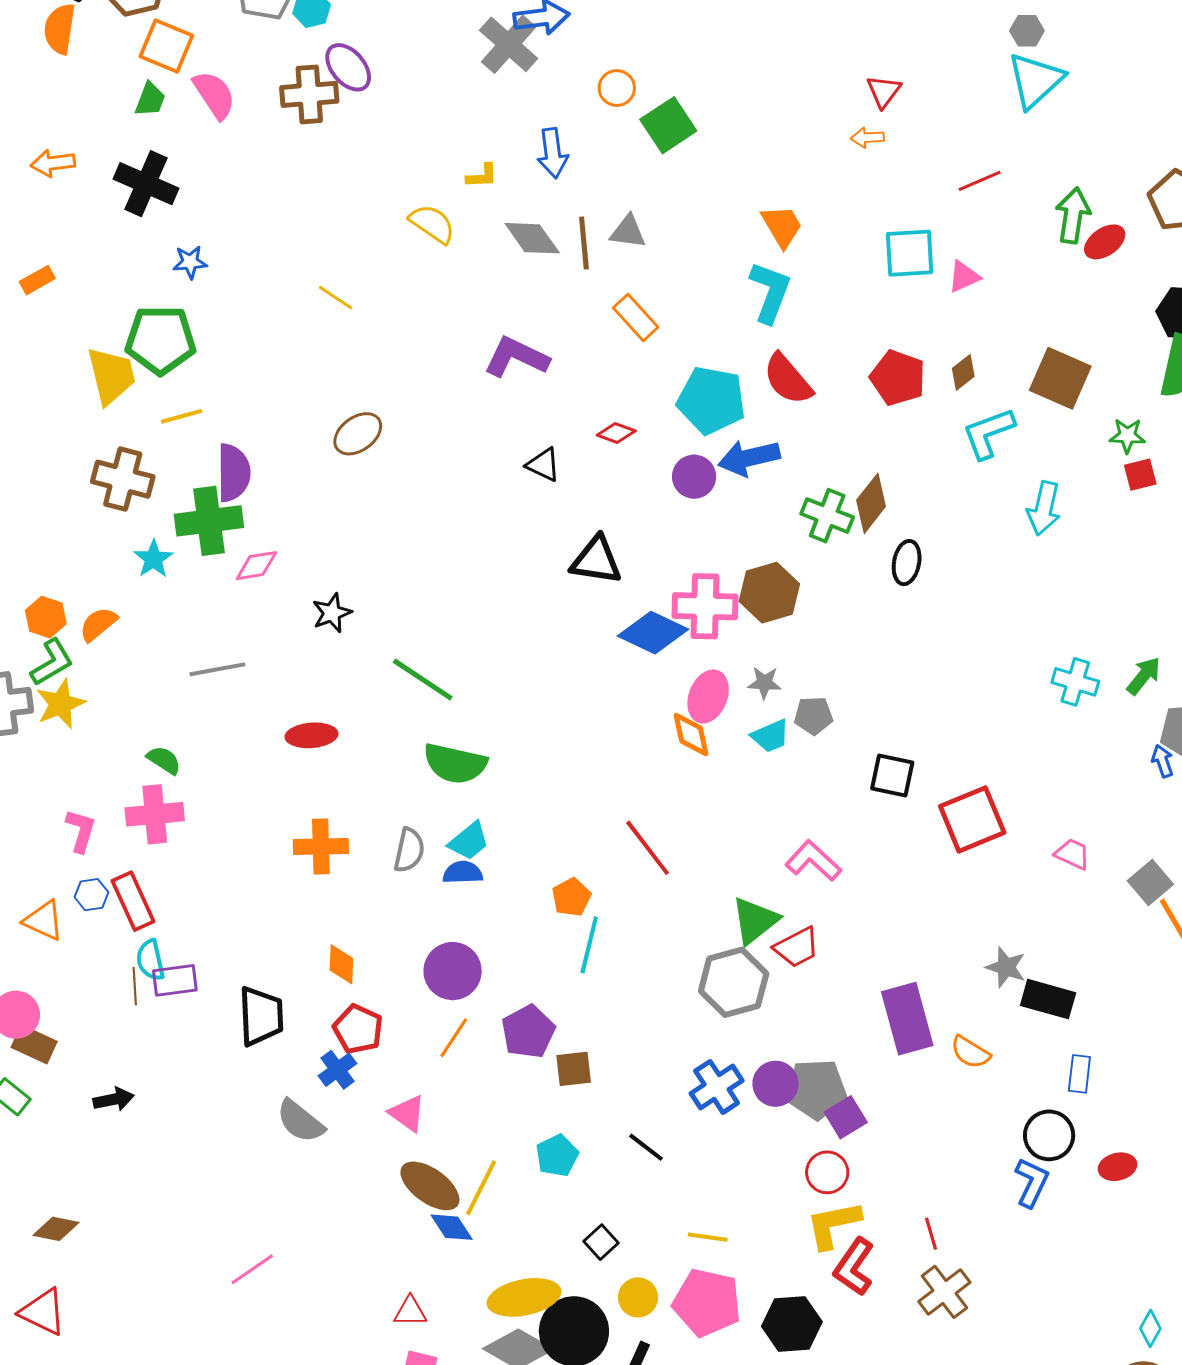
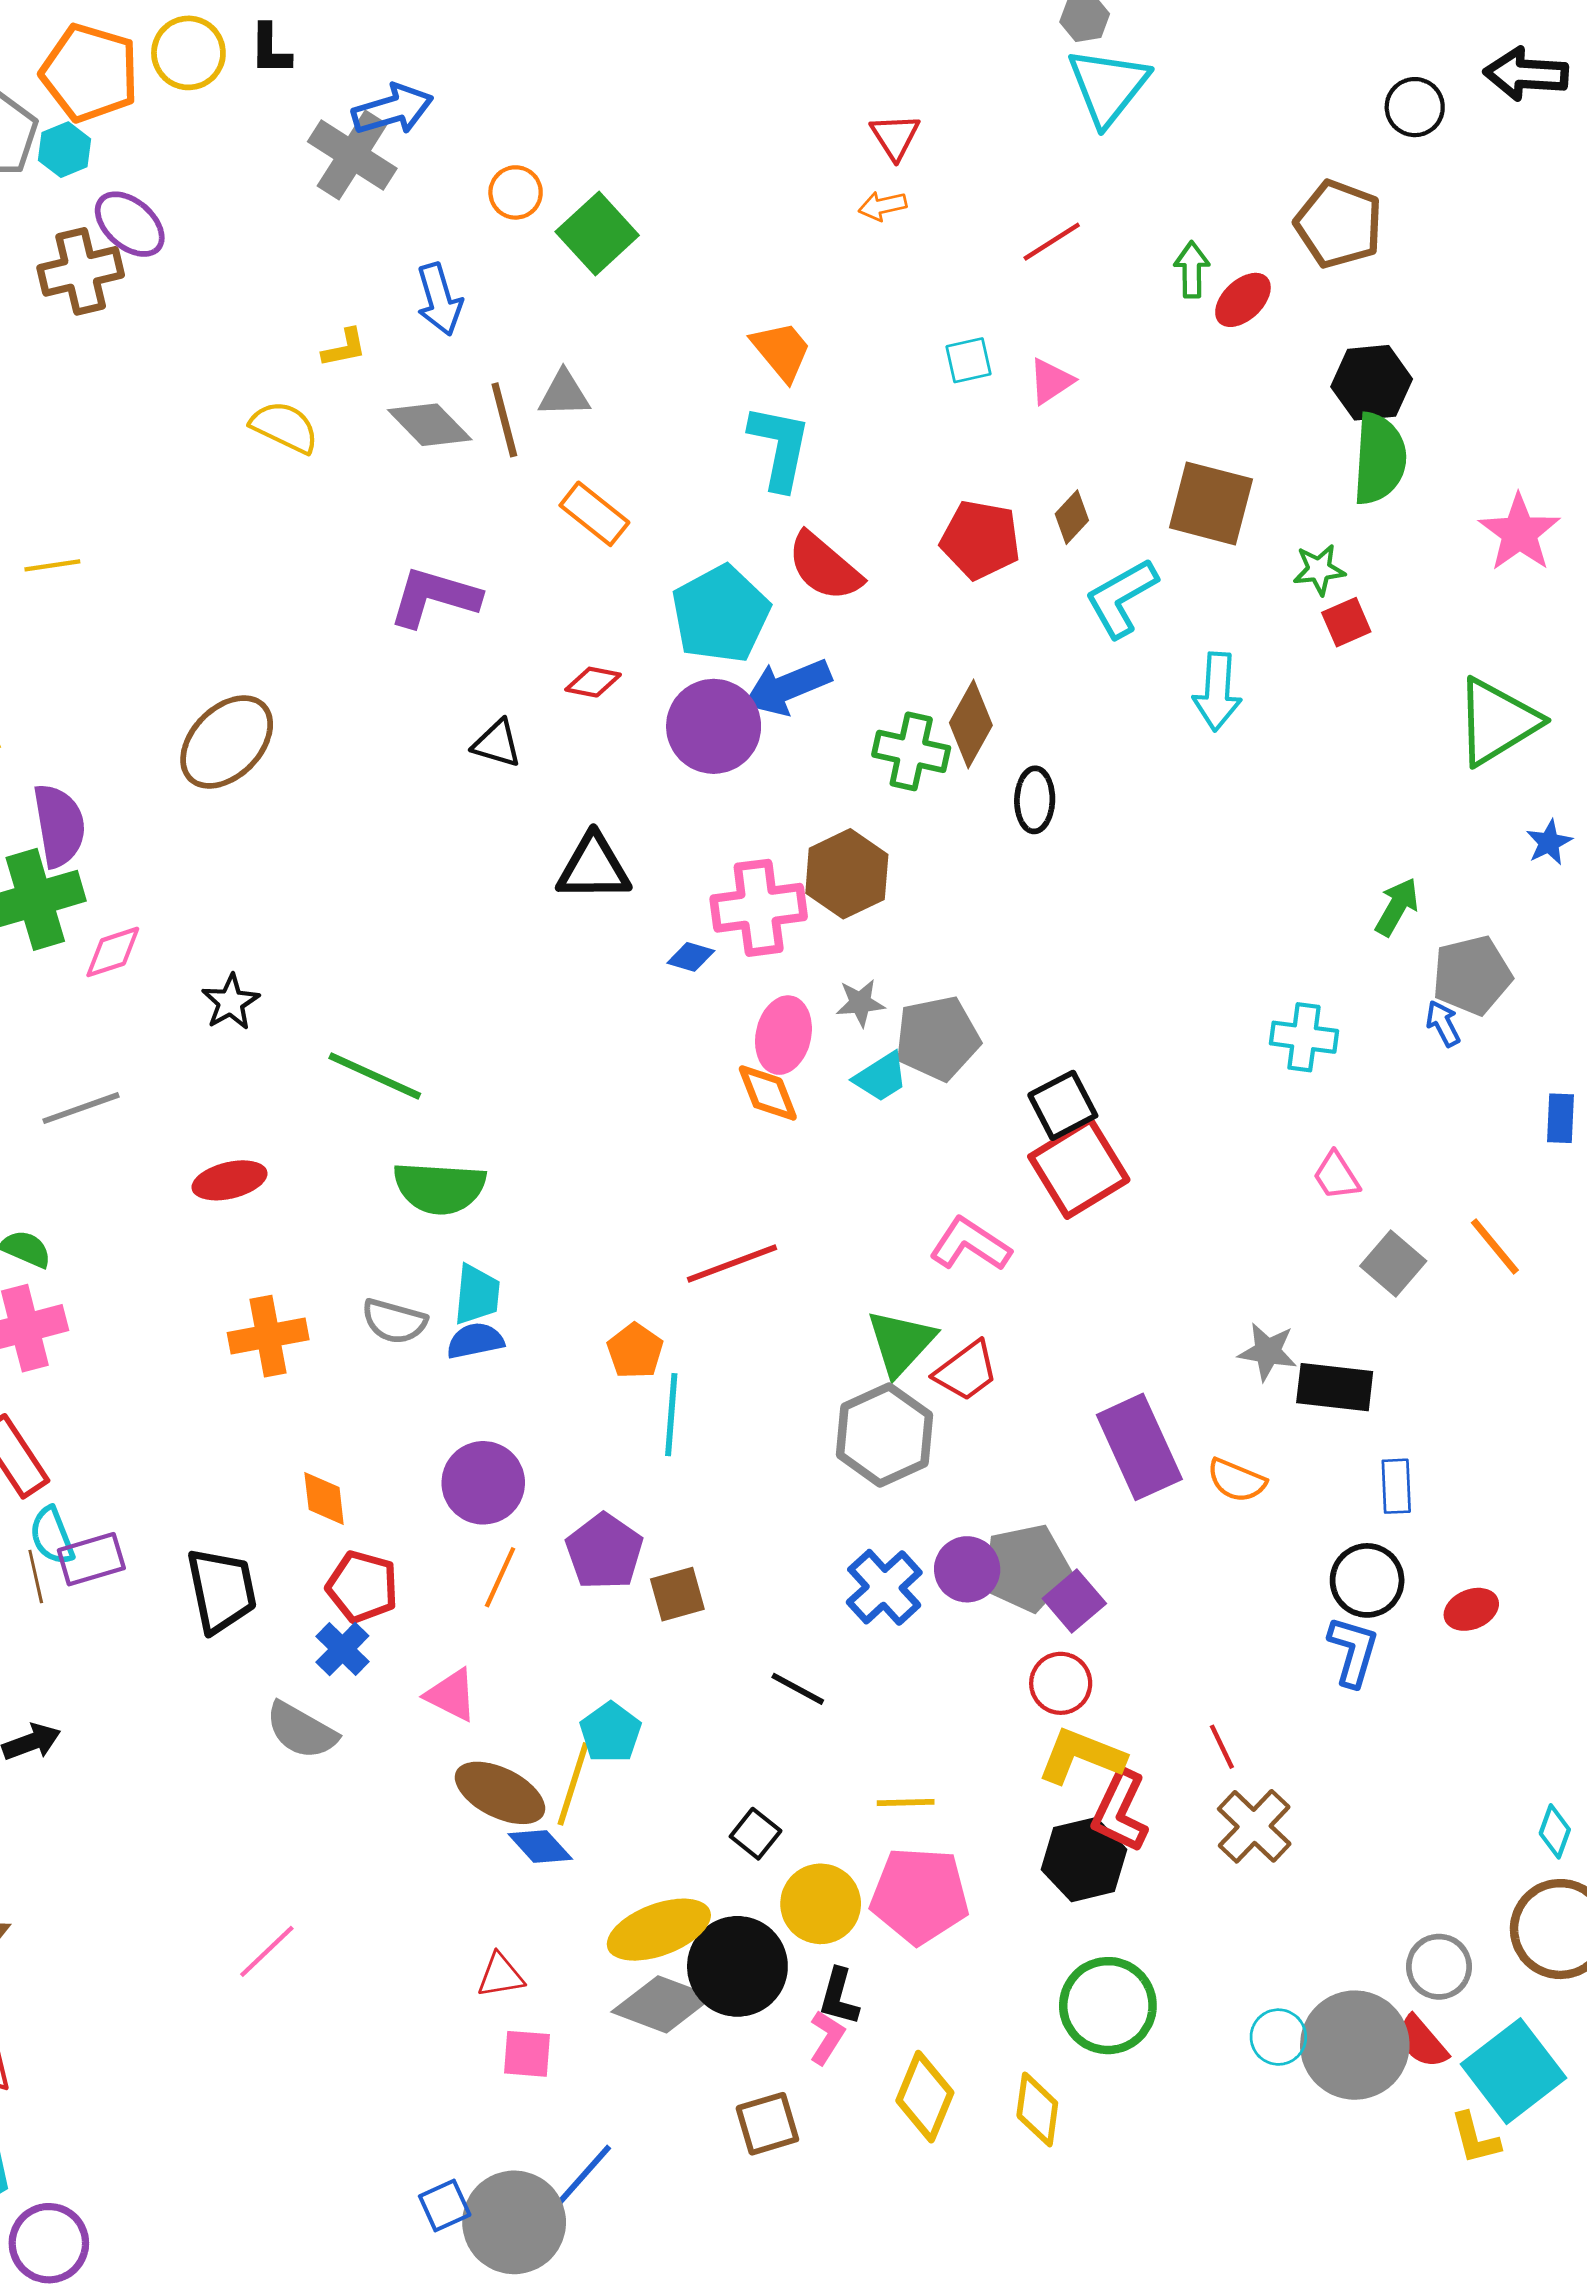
green arrow: (1073, 215) -> (1192, 270), size x0.7
cyan square: (910, 253) -> (969, 360), size x0.6
yellow line: (336, 298) -> (52, 565), moved, turned -33
cyan pentagon: (711, 400) -> (721, 614), turned -30
brown ellipse: (358, 434) -> (227, 742), size x1.4
purple circle: (694, 477) -> (714, 726), size x1.5
blue diamond: (653, 633) -> (691, 957), size x0.5
cyan cross: (1075, 682) -> (1304, 1037), moved
gray pentagon: (814, 716) -> (937, 1038), size x1.5
black square: (892, 775) -> (1063, 1105), turned -30
red square: (972, 819) -> (1079, 1168), moved
cyan trapezoid: (469, 841) -> (477, 1295), turned -36
red line: (648, 848) -> (732, 1264), turned -64
gray semicircle: (409, 850) -> (394, 1321), turned 102
pink trapezoid: (1072, 854) -> (1336, 1176), turned -138
gray square: (1150, 883) -> (1393, 1263), moved
cyan pentagon: (557, 1155) -> (611, 1732), moved
yellow L-shape: (833, 1225) -> (1081, 1756), turned 42
yellow circle: (638, 1297) -> (821, 1904), size x1.4
black hexagon: (792, 1324) -> (1084, 1860), moved

